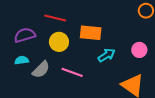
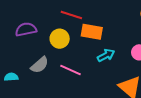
red line: (55, 18) -> (71, 15), moved
cyan semicircle: (22, 60) -> (11, 77), moved

